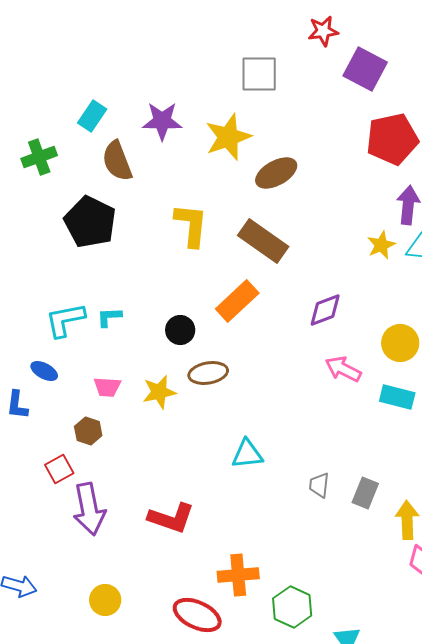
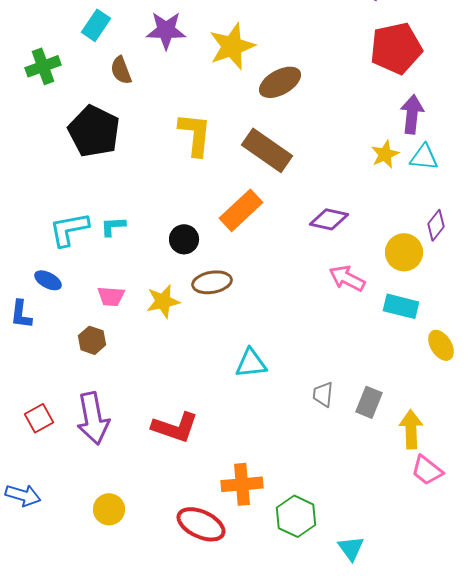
brown semicircle: (117, 161) -> (121, 70), size x0.7
purple diamond: (325, 310) -> (329, 219), turned 33
red square: (59, 469) -> (39, 418), moved

